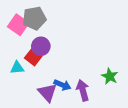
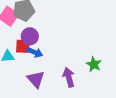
red square: (33, 57) -> (23, 46), turned -35
blue arrow: (62, 85) -> (35, 52), moved

